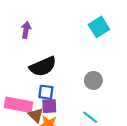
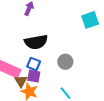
gray circle: (93, 80) -> (65, 62), moved

